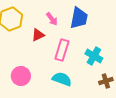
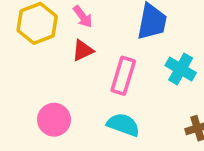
pink arrow: (52, 19) -> (83, 17), moved
cyan cross: (94, 56) -> (181, 69), moved

